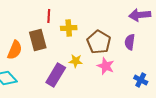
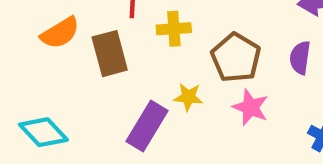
orange semicircle: (15, 50) -> (60, 33), moved, turned 36

